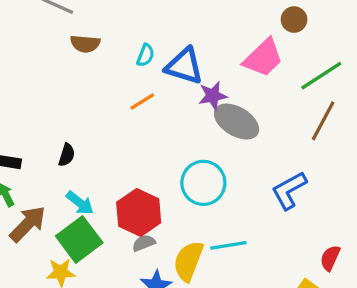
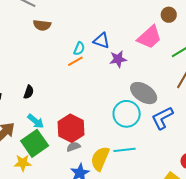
cyan semicircle: (145, 55) -> (79, 49), moved
blue triangle: (184, 66) -> (101, 41), size x0.7
gray ellipse: (237, 122) -> (144, 93), moved
cyan circle: (203, 183) -> (127, 114), moved

